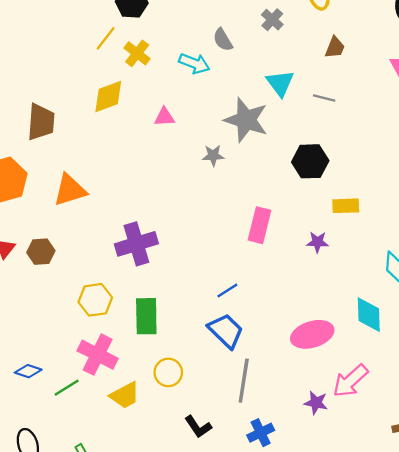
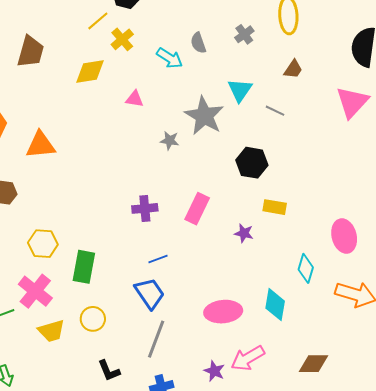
brown trapezoid: (41, 122) -> (31, 52), moved
purple cross: (136, 244) -> (145, 208), moved, size x0.7

